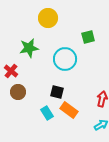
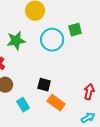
cyan circle: (65, 59) -> (52, 40), moved
cyan rectangle: (47, 113) -> (23, 105), moved

